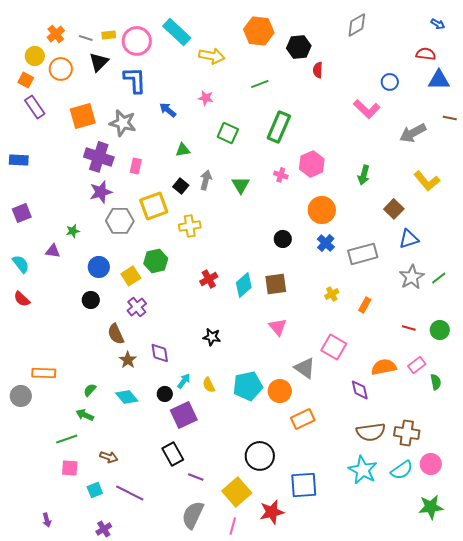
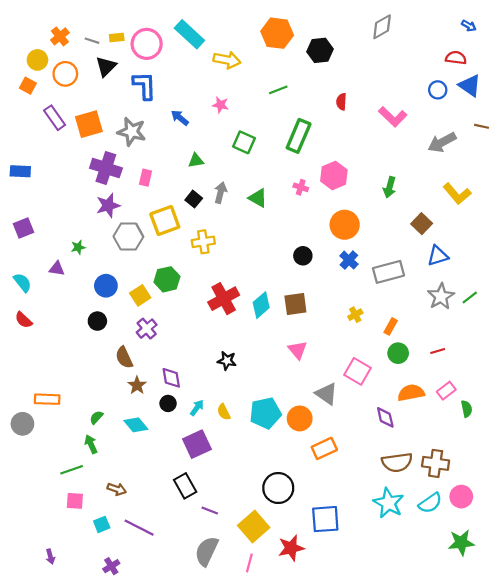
red semicircle: (318, 70) -> (341, 102), moved
blue triangle: (439, 80) -> (470, 86), turned 35
blue circle: (390, 82) -> (438, 90), moved
purple rectangle: (35, 107) -> (55, 118), moved
green triangle: (241, 185) -> (258, 198), turned -30
red cross: (209, 279) -> (224, 299), size x1.6
red line: (409, 328) -> (438, 351), turned -32
green circle: (440, 330) -> (398, 353), moved
black circle: (165, 394) -> (168, 403), moved
green arrow: (85, 415) -> (91, 444), turned 42

